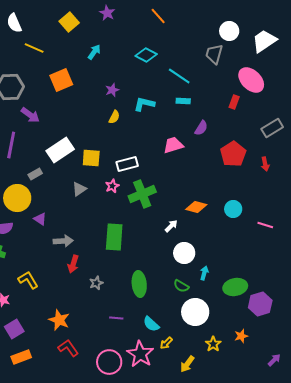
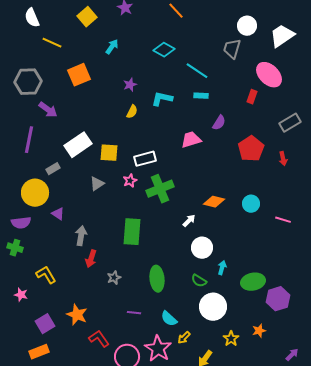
gray arrow: (63, 241) -> (81, 236), turned -78
purple square: (14, 329) -> (45, 324), moved
red L-shape: (68, 348) -> (99, 339), moved

